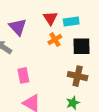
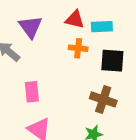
red triangle: (50, 18) -> (75, 19), turned -49
orange cross: (55, 39) -> (78, 48), turned 32

